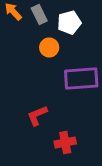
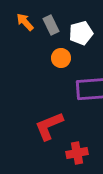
red L-shape: (37, 116) -> (49, 126), size x1.4

